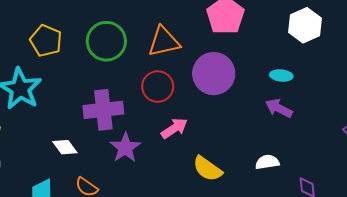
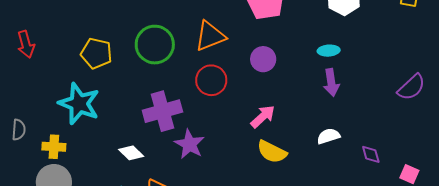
purple circle: (214, 74) -> (263, 59), size x0.6
purple arrow: (279, 108) -> (331, 82), turned -116
pink arrow: (174, 128) -> (263, 117), moved

